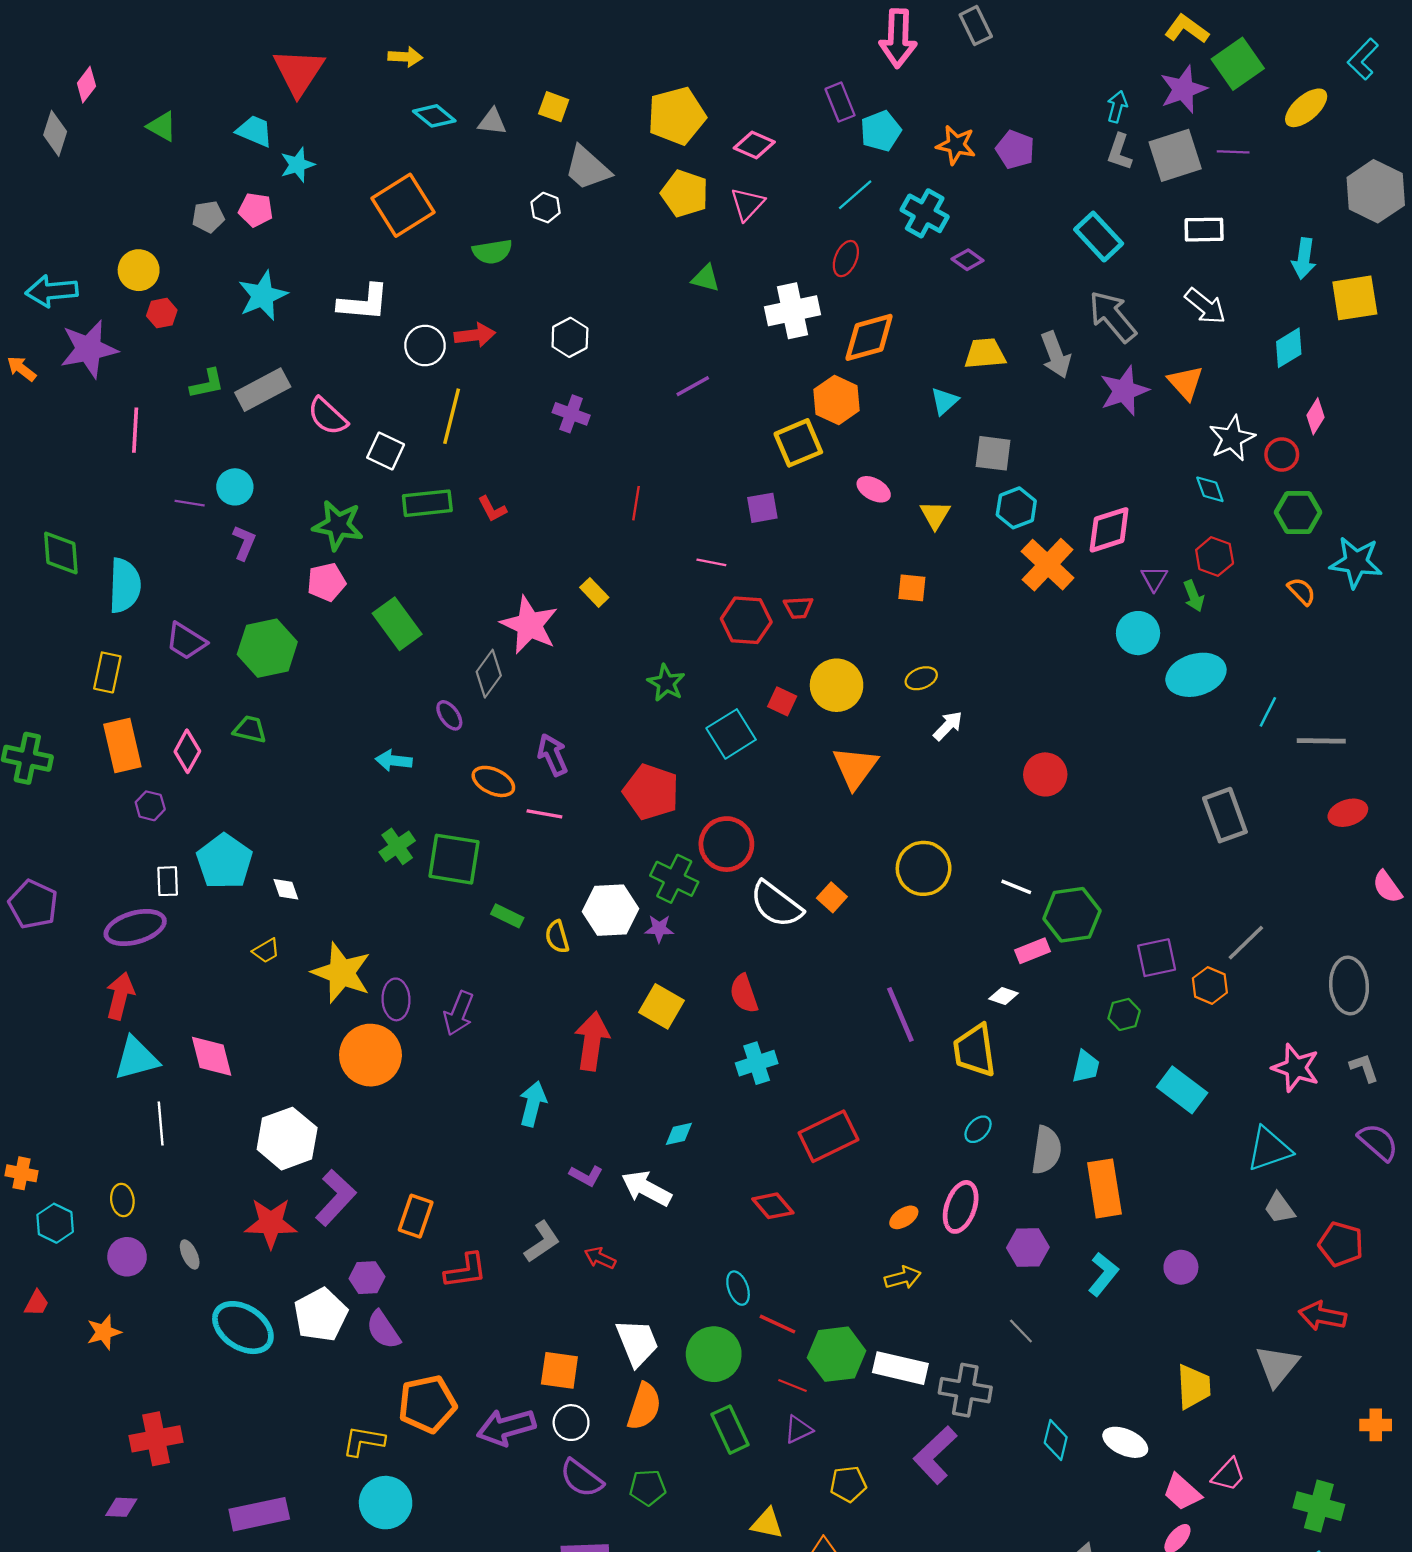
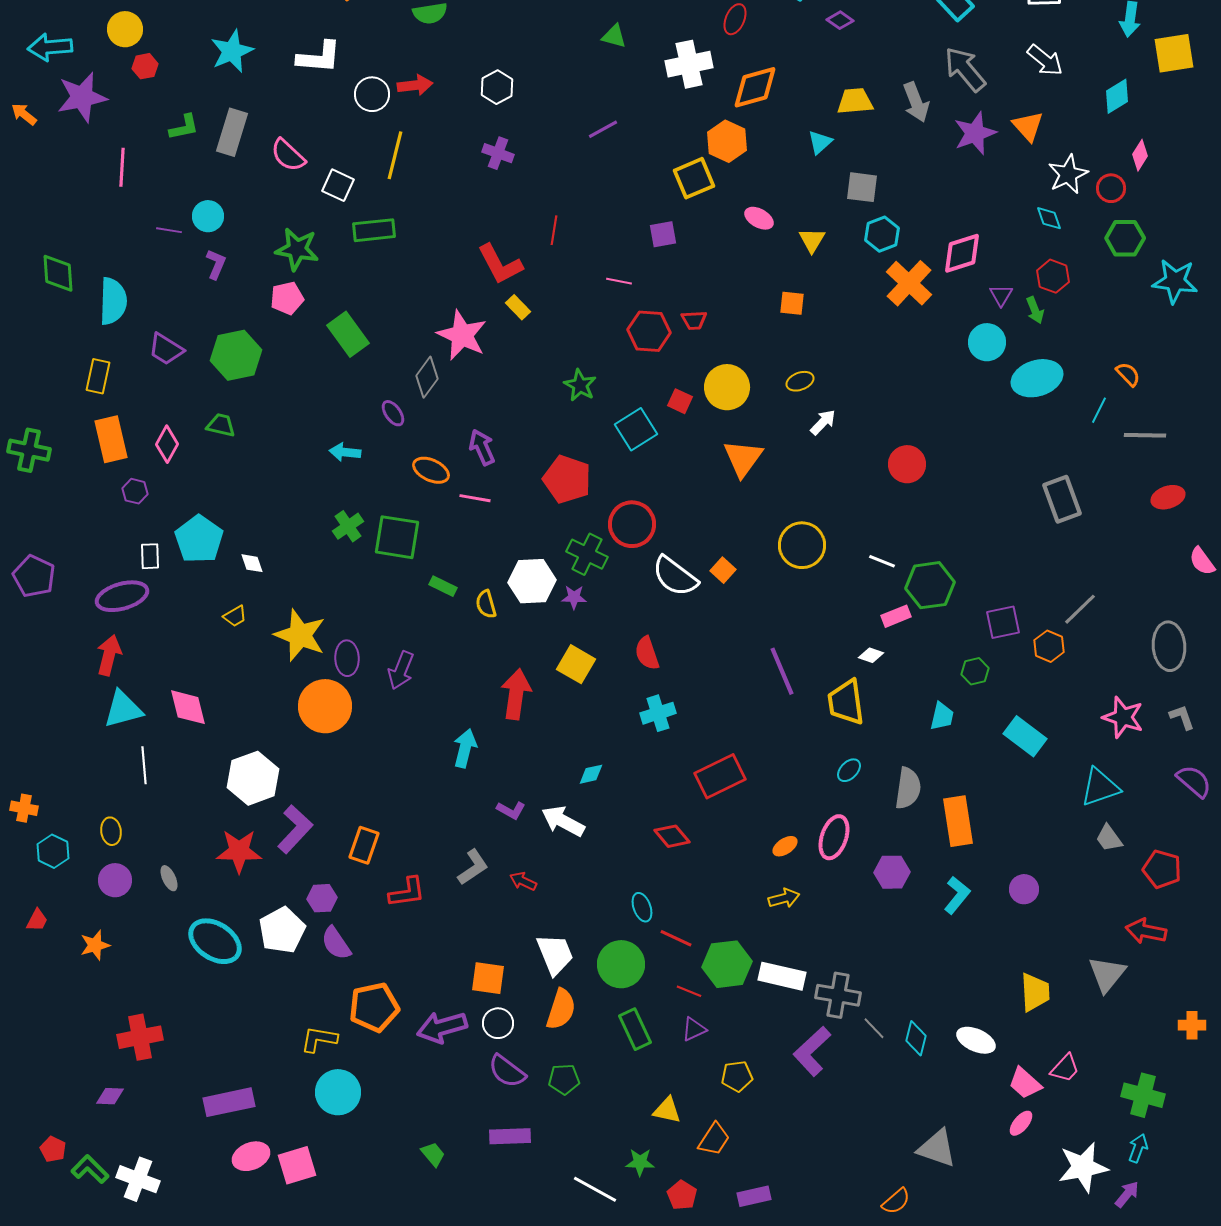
gray rectangle: (263, 390) -> (232, 132), turned -45
red L-shape: (492, 509) -> (500, 264), moved, size x1.8
orange semicircle: (1301, 591) -> (1128, 374), moved
gray line: (1021, 1331) -> (874, 1028), moved

